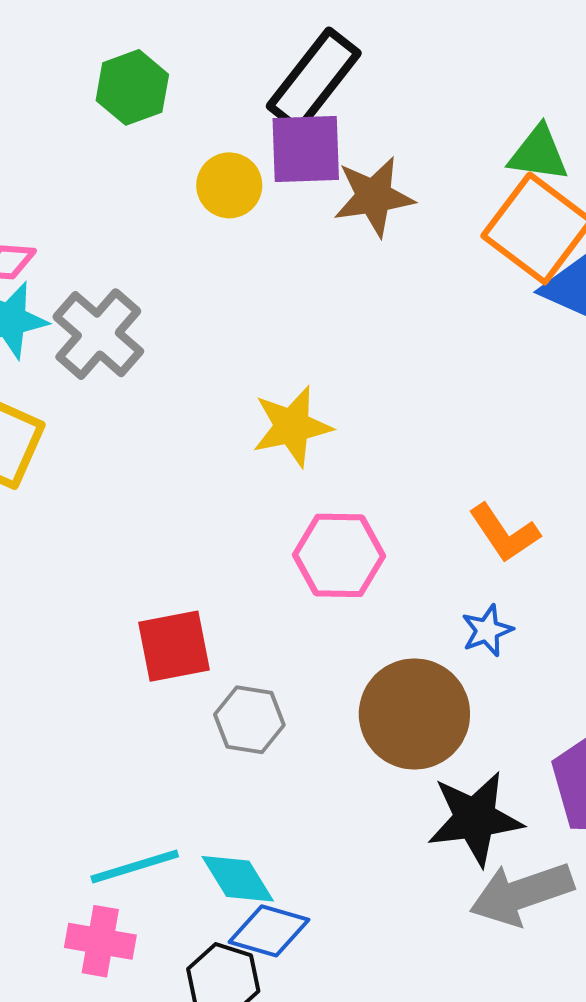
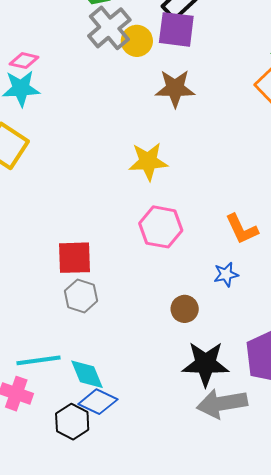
brown star: (374, 197) -> (175, 88), moved
gray cross: (98, 334) -> (109, 28), moved
brown circle: (414, 714) -> (185, 309), size x0.5
gray hexagon: (249, 720) -> (81, 296), moved

